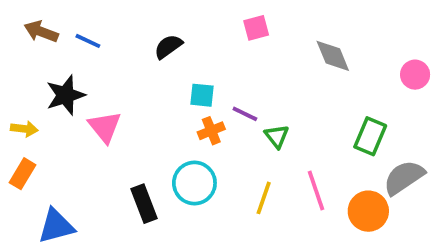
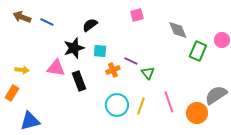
black star: (65, 95) -> (74, 48), moved
cyan square: (202, 95) -> (100, 51), moved
pink triangle: (105, 127) -> (56, 68), turned -42
yellow arrow: (24, 129) -> (22, 70), moved
green rectangle: (370, 136) -> (198, 51), moved
cyan circle: (194, 183) -> (117, 105), moved
black rectangle: (144, 204) -> (79, 81), moved

